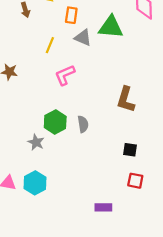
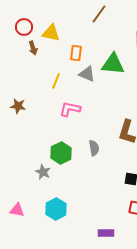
pink L-shape: (65, 75) -> (70, 109), turned 35
gray semicircle: (83, 124) -> (94, 148), moved
cyan hexagon: (35, 183) -> (56, 209), moved

